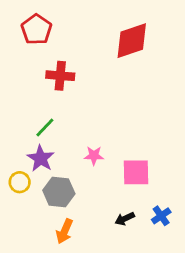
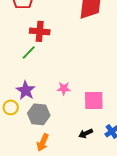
green line: (45, 128) -> (29, 52), moved

